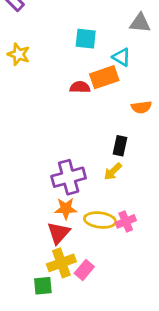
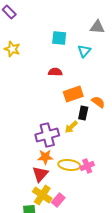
cyan triangle: (121, 57) -> (84, 51), turned 40
orange rectangle: (104, 77) -> (73, 94), moved
orange semicircle: (141, 107) -> (98, 102), moved, turned -136
yellow arrow: (113, 171) -> (71, 127), moved
yellow cross: (61, 263) -> (42, 195), turned -36

